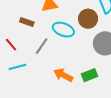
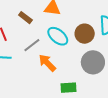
orange arrow: (63, 75) -> (47, 63), moved

